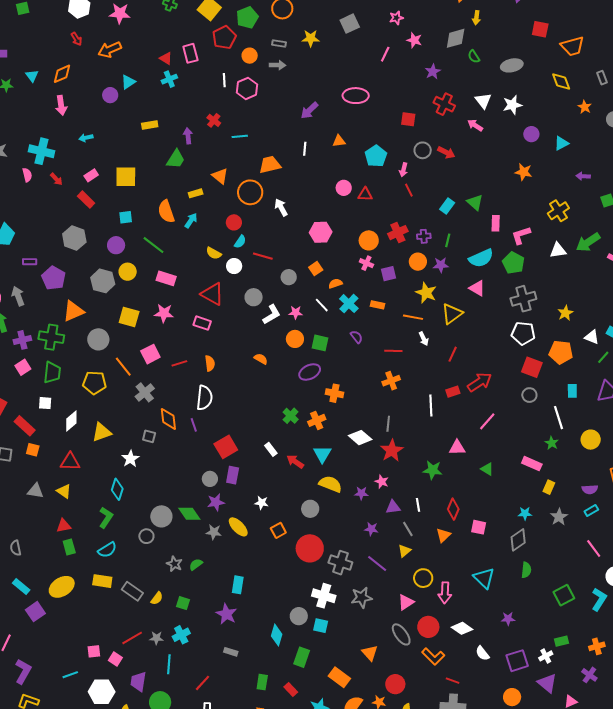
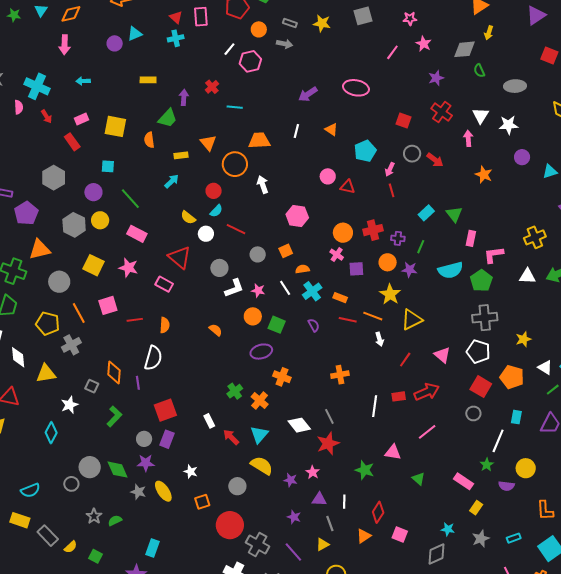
white line: (224, 80) -> (229, 49), turned 32
pink arrow: (475, 125) -> (468, 138), turned 42
orange triangle: (339, 141) -> (331, 129), turned 32
orange star: (524, 172) -> (484, 175), moved
orange semicircle: (166, 211) -> (149, 140), moved, size x0.7
pink triangle: (477, 288) -> (442, 355), moved
red line: (393, 351) -> (348, 320), moved
gray cross: (145, 392) -> (71, 345), moved
white line: (559, 418) -> (498, 441), turned 30
orange cross: (317, 420) -> (260, 401), turned -36
white diamond: (71, 421) -> (18, 357), turned -65
gray line: (388, 424) -> (329, 416), turned -42
purple semicircle: (590, 489) -> (506, 486), moved
green L-shape: (106, 518) -> (114, 416), moved

